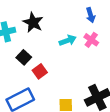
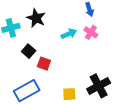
red square: (40, 71) -> (44, 64), turned -32

